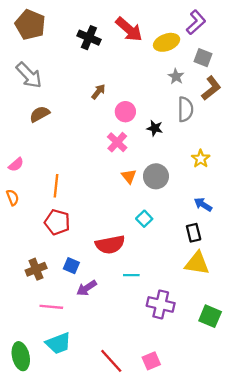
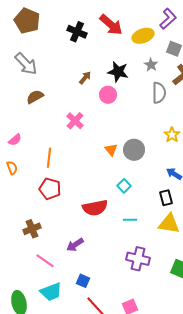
black star: (155, 128) -> (118, 72), moved, size x1.5
pink cross: (117, 142) -> (75, 121), moved
blue square: (71, 266) -> (83, 281), moved
cyan line: (131, 275) -> (130, 220), moved
pink line: (51, 307) -> (45, 261), turned 30

